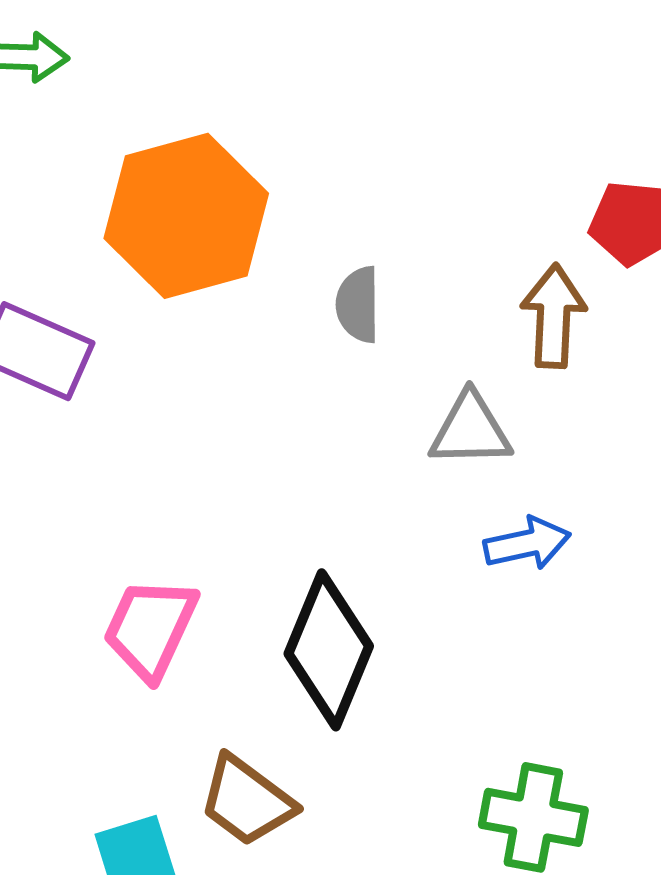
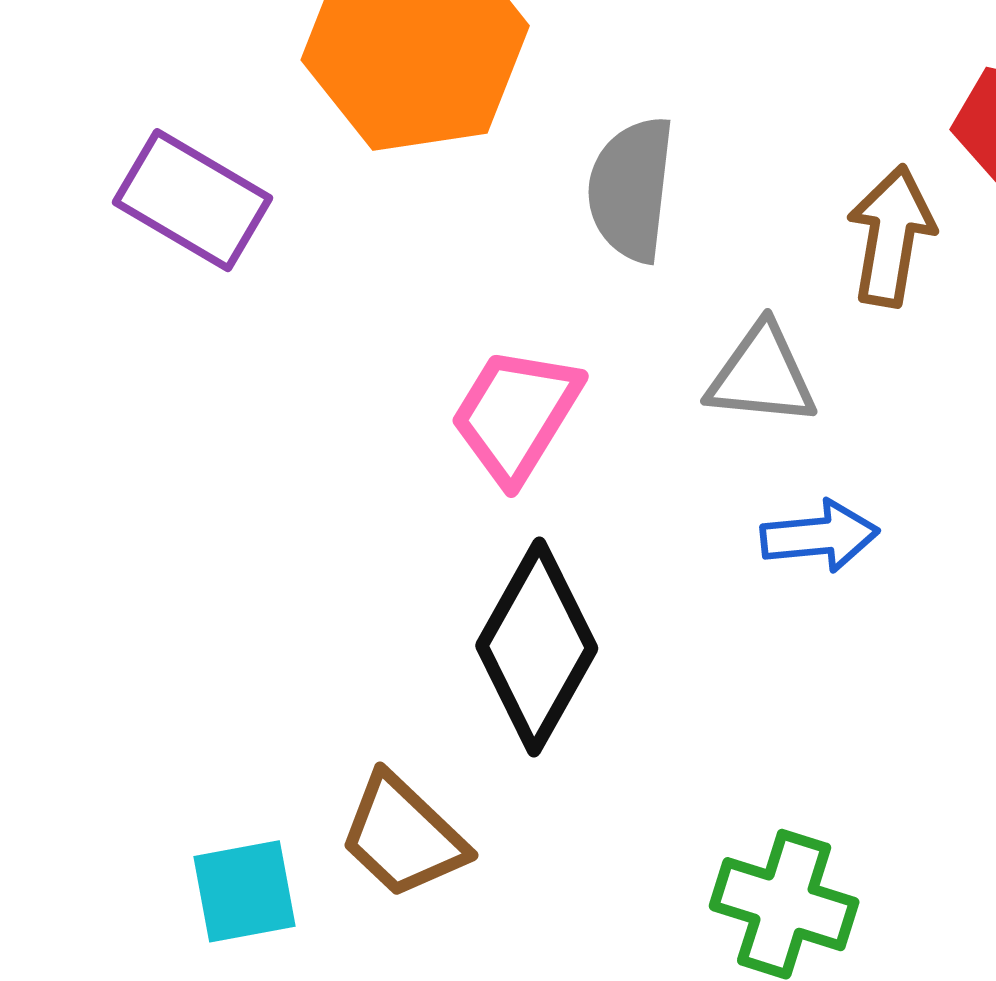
gray semicircle: (358, 305) -> (631, 189), size x1.4
pink trapezoid: (150, 628) -> (516, 415), moved

